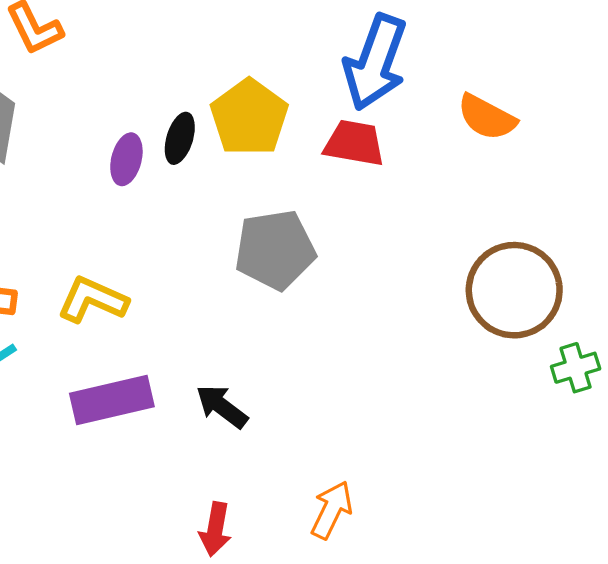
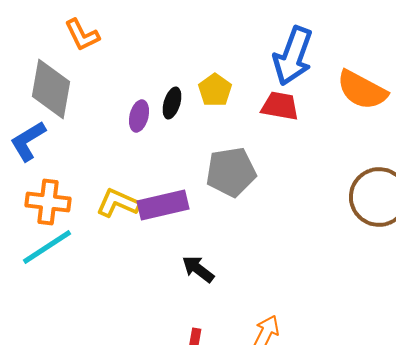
yellow pentagon: (249, 117) -> (215, 90), size x0.7
orange semicircle: (487, 117) -> (362, 90), size x1.4
purple rectangle: (112, 400) -> (163, 205), moved

